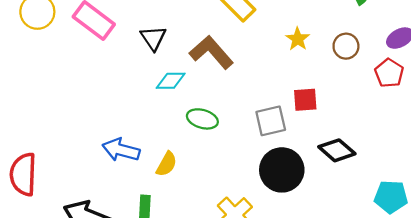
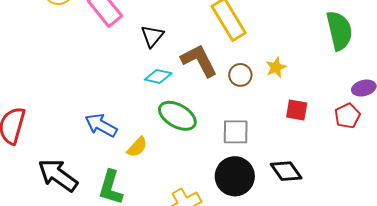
brown circle: (346, 46) -> (240, 75), moved
red square: (305, 100) -> (297, 110), moved
green ellipse: (202, 119) -> (177, 116), size x1.4

